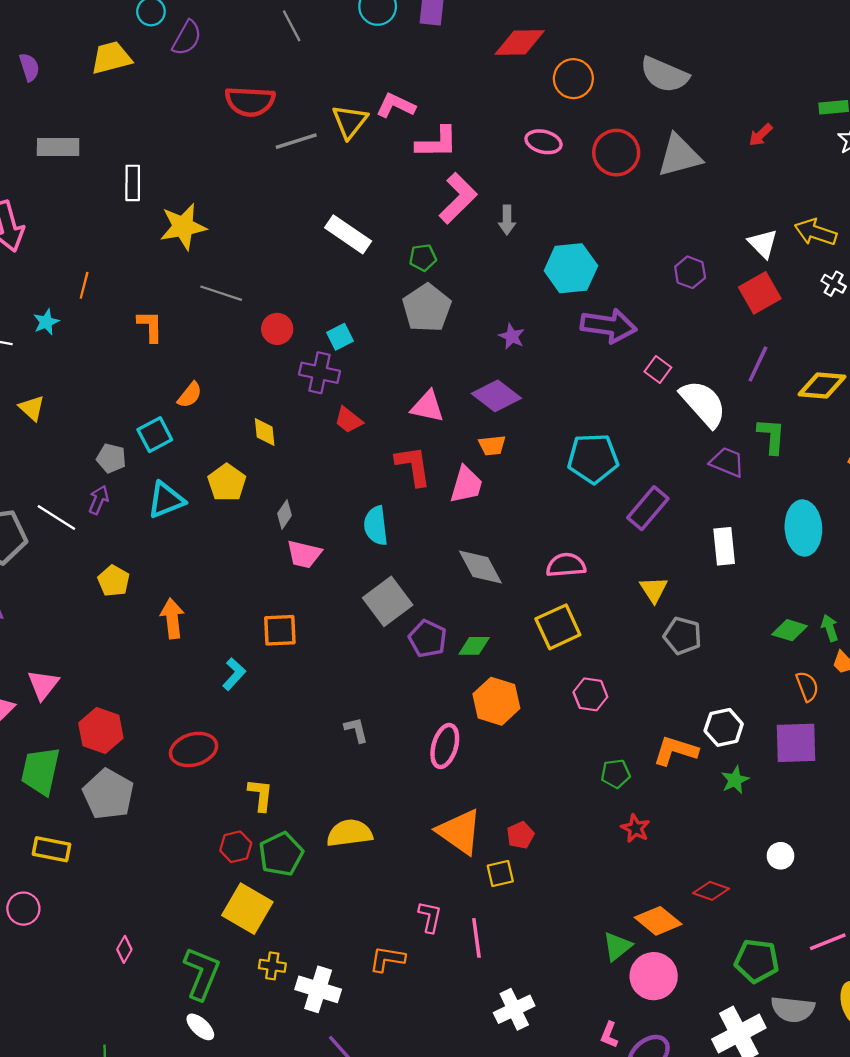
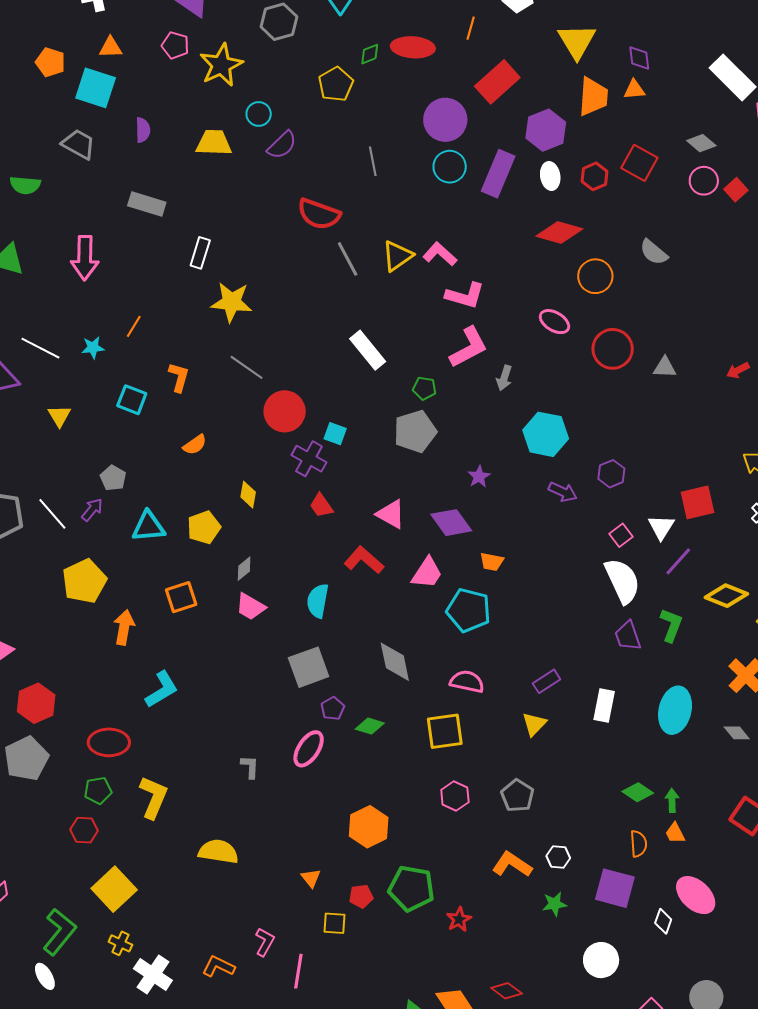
gray semicircle: (664, 75) -> (654, 252), moved, size x0.7
gray line: (296, 141) -> (348, 259), turned 63
gray triangle: (679, 156) -> (665, 367), size x0.6
white triangle: (763, 244) -> (661, 527), moved
purple hexagon: (690, 272) -> (611, 474), moved
purple arrow: (609, 326) -> (563, 492), size x0.6
red circle: (277, 329) -> (285, 411), size x1.5
cyan square: (340, 337) -> (335, 434), turned 30
pink square: (658, 369) -> (621, 535), moved
cyan square: (155, 435) -> (132, 400), moved, turned 32
orange trapezoid: (492, 445) -> (492, 562), moved
cyan pentagon: (593, 458) -> (469, 610), moved
purple trapezoid: (727, 462) -> (628, 636), turned -148
red L-shape: (413, 466) -> (364, 560), turned -57
pink trapezoid: (466, 485) -> (427, 573), moved
purple rectangle: (648, 508) -> (547, 681), moved, size x0.7
yellow pentagon: (114, 581) -> (84, 581), size x1.6
orange square: (280, 630) -> (181, 597), moved, turned -32
gray pentagon: (683, 636) -> (517, 796), moved
purple pentagon: (428, 639) -> (333, 708), size x0.7
cyan L-shape: (234, 674) -> (162, 689), size x1.4
orange hexagon: (496, 701) -> (369, 827), moved
white hexagon: (724, 727) -> (558, 857), size x0.7
pink ellipse: (445, 746) -> (309, 749), moved
green pentagon: (616, 774) -> (411, 888), moved, size x1.8
yellow L-shape: (260, 795) -> (154, 797), size x1.4
orange triangle: (459, 832) -> (311, 878), size x0.5
red hexagon: (236, 847) -> (84, 830), moved
green pentagon: (281, 854) -> (98, 790), moved, size x0.7
white circle: (780, 856) -> (601, 960), moved, size x1.5

